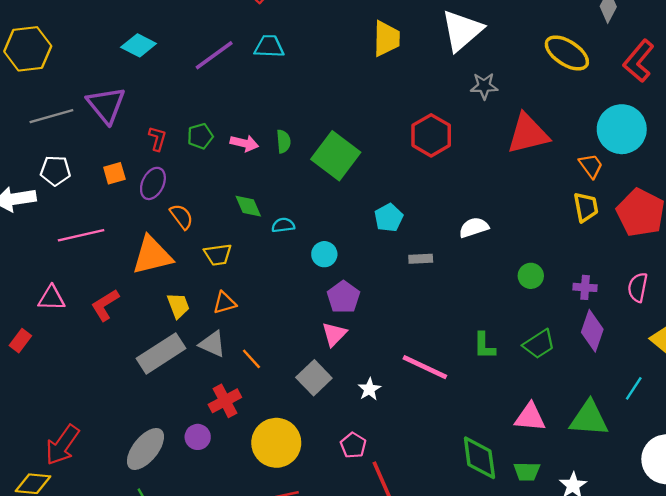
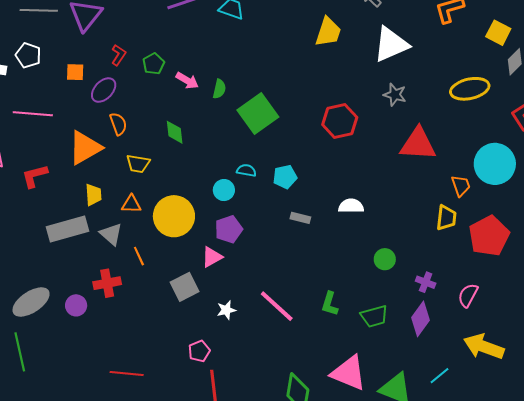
yellow ellipse: (567, 53) -> (470, 89), turned -63
green pentagon: (200, 136) -> (154, 64), turned -30
cyan semicircle: (283, 225) -> (246, 170), moved
orange triangle: (152, 255) -> (85, 148), turned -33
pink triangle: (530, 417) -> (349, 373), size x1.4
yellow circle: (276, 443) -> (174, 216), moved

